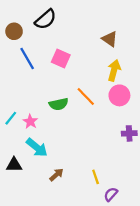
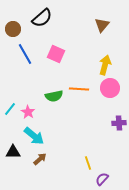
brown triangle: (110, 39) -> (102, 25), moved, turned 35
orange line: (86, 96) -> (79, 89), turned -42
brown arrow: (56, 175) -> (40, 159), moved

